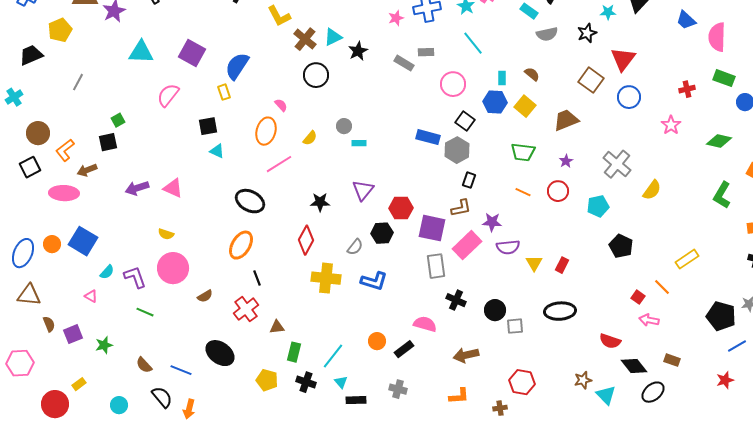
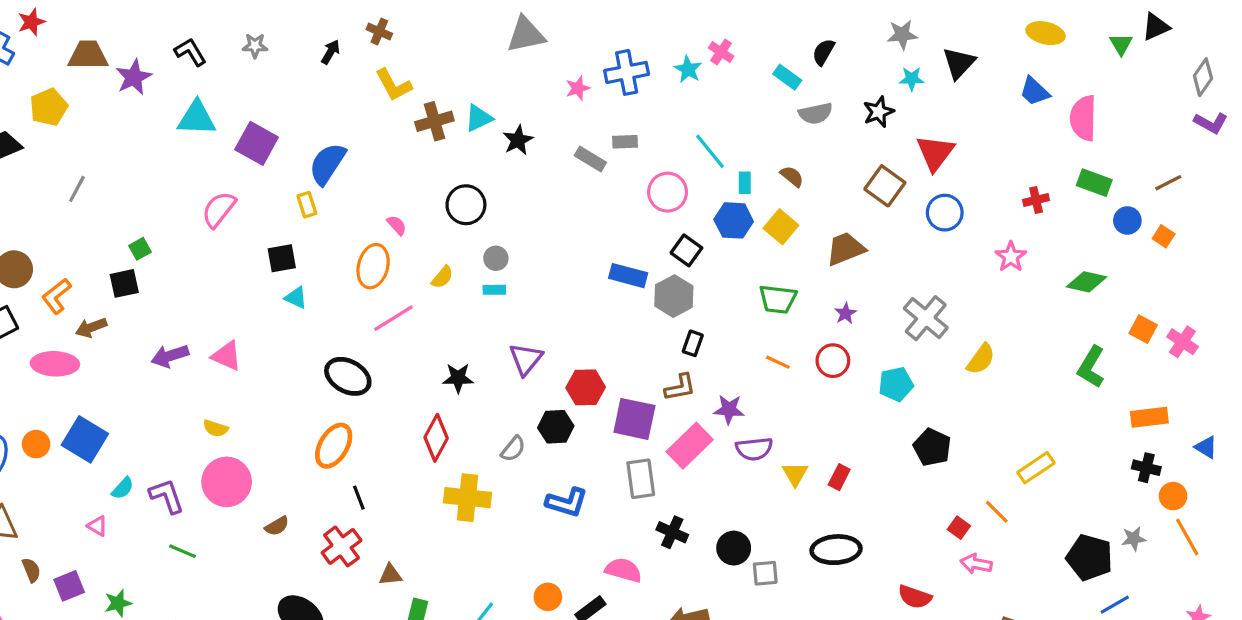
brown cross: (305, 39) -> (434, 121), turned 35
cyan line: (473, 43) -> (710, 151), moved
cyan triangle: (141, 52) -> (197, 118), moved
black circle: (316, 75) -> (466, 205), moved
cyan rectangle: (359, 143) -> (494, 290), moved
blue L-shape: (374, 281) -> (567, 502), moved

